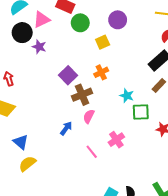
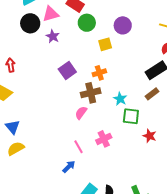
purple star: (39, 47) -> (53, 36), moved
brown cross: (82, 95) -> (91, 93), moved
blue arrow: (66, 128) -> (69, 167), moved

